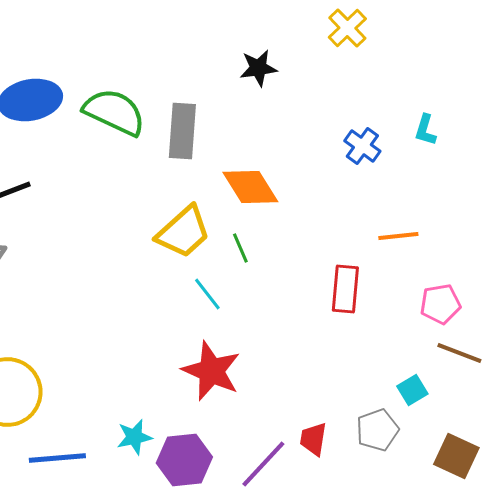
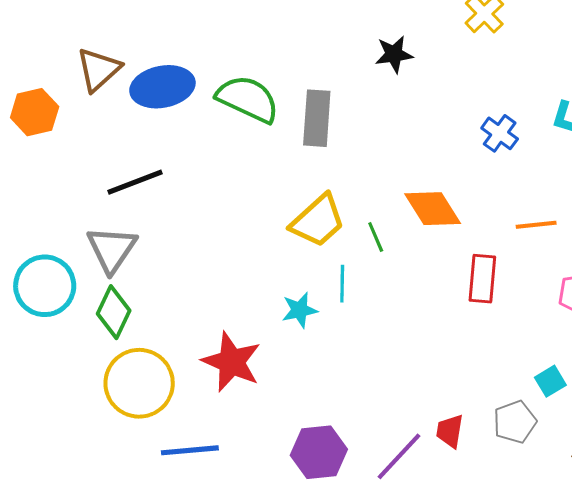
orange diamond: (250, 187) -> (433, 209), moved
cyan line: (207, 294) -> (342, 284), turned 39
red star: (211, 371) -> (232, 362), moved
cyan star: (134, 437) -> (300, 310), moved

